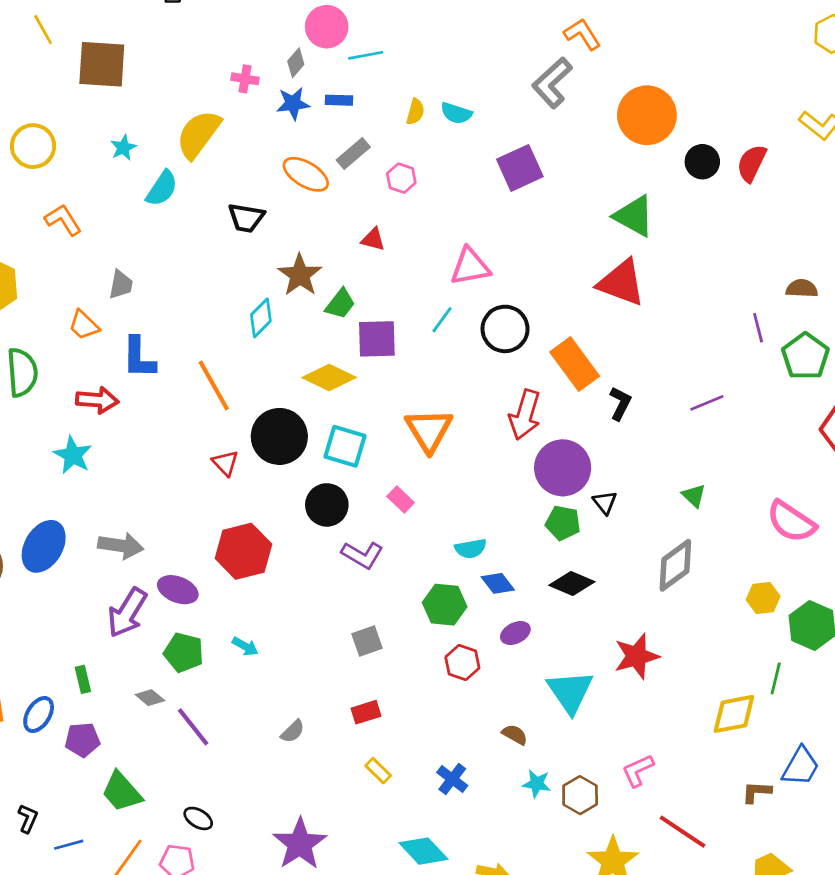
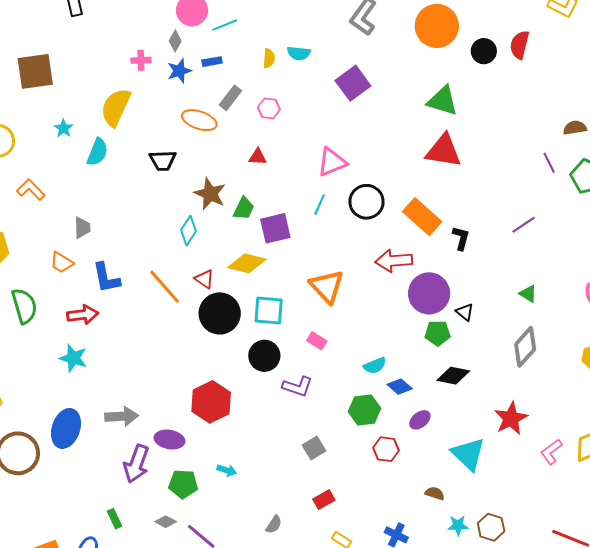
red arrow: (525, 415) -> (394, 261), turned 81
red triangle: (225, 463) -> (204, 279), moved
pink L-shape: (638, 771) -> (551, 452), moved

